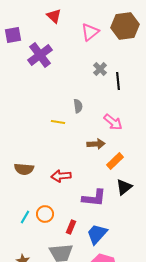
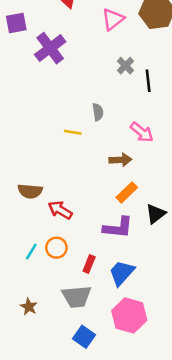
orange rectangle: (115, 161) -> (127, 192), moved
red arrow: (61, 176) -> (60, 210), moved, turned 36

